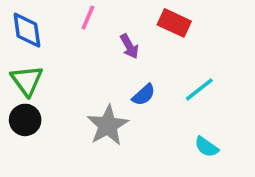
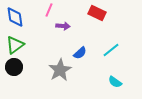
purple arrow: (129, 46) -> (63, 26), moved, turned -56
green triangle: (27, 80) -> (15, 45), turned 30

